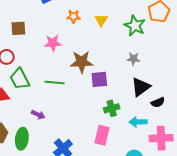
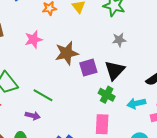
green line: (55, 83) -> (43, 95), moved, turned 36
black triangle: (141, 87) -> (115, 70), moved
green cross: (112, 108) -> (107, 95), turned -35

